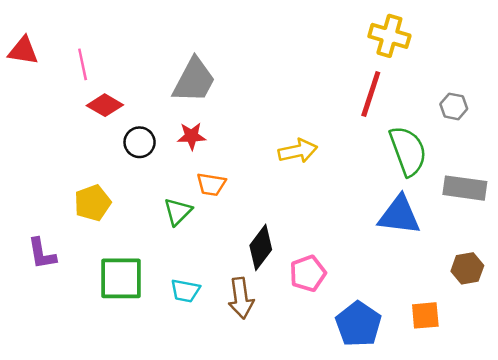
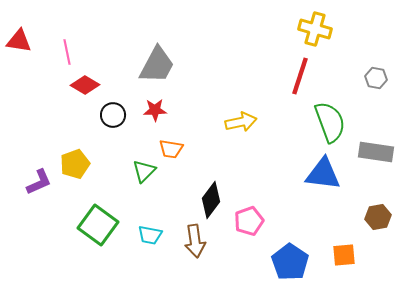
gray hexagon: (454, 106) -> (376, 78), moved
purple L-shape: (42, 254) -> (39, 182), moved, turned -104
green square: (121, 278) -> (98, 225), turned 36

